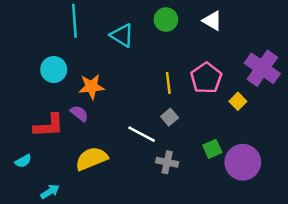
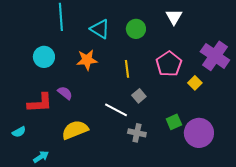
green circle: (166, 20) -> (136, 29), moved
white triangle: (212, 21) -> (174, 17), turned 30
yellow line: (168, 83) -> (127, 69), moved
orange star: (91, 87) -> (87, 60), moved

